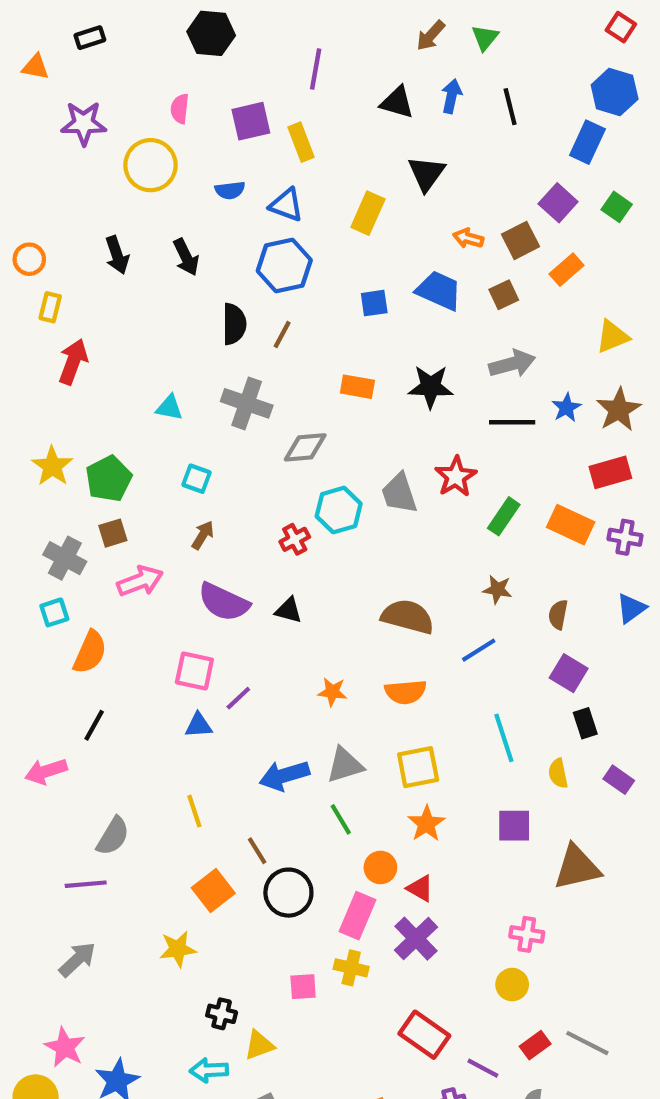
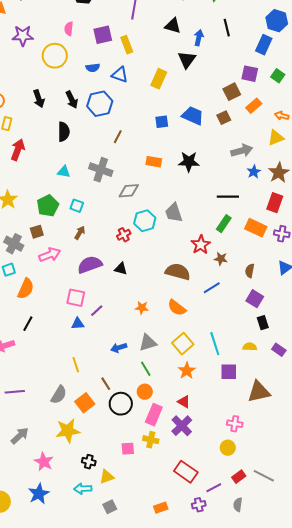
blue arrow: (452, 96) -> (199, 38), moved
purple square: (558, 203) -> (250, 74), turned -30
orange arrow: (468, 238) -> (282, 116), moved
blue hexagon: (284, 265) -> (100, 104), moved
black semicircle: (234, 324) -> (64, 132), moved
gray arrow: (512, 364) -> (242, 151), moved
black line: (512, 422) -> (228, 197), moved
red rectangle: (610, 472) -> (275, 203), turned -54
red star: (456, 477) -> (201, 245), moved
green pentagon: (109, 479) -> (48, 206), moved
purple semicircle: (224, 602) -> (90, 265), turned 135
orange semicircle: (406, 692) -> (177, 308), turned 42
cyan line: (504, 738) -> (215, 344), moved
yellow square: (418, 767) -> (183, 344), turned -30
yellow semicircle: (558, 773) -> (250, 347), turned 104
blue arrow: (284, 776) -> (119, 348), size x0.7
gray semicircle: (113, 836) -> (59, 395), moved
orange circle: (380, 867) -> (145, 392), moved
purple line: (86, 884) -> (15, 392), moved
yellow star: (178, 949) -> (68, 431), size x1.4
pink star: (65, 1047) -> (44, 462), moved
purple line: (483, 1068) -> (214, 488), turned -56

